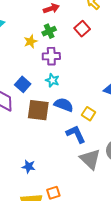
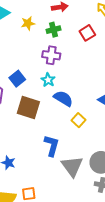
yellow star: (31, 41) -> (28, 23), moved
blue semicircle: (64, 105) -> (63, 98), moved
blue L-shape: (76, 134) -> (52, 146), moved, turned 30

